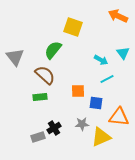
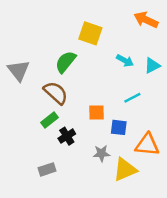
cyan triangle: (123, 53) -> (152, 66), turned 40
cyan arrow: (101, 60) -> (125, 61), moved
green rectangle: (40, 97) -> (49, 120), turned -32
black cross: (54, 128) -> (67, 136), moved

